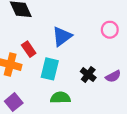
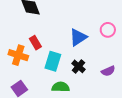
blue triangle: (62, 36) -> (78, 37), moved
black cross: (88, 75) -> (79, 66), moved

